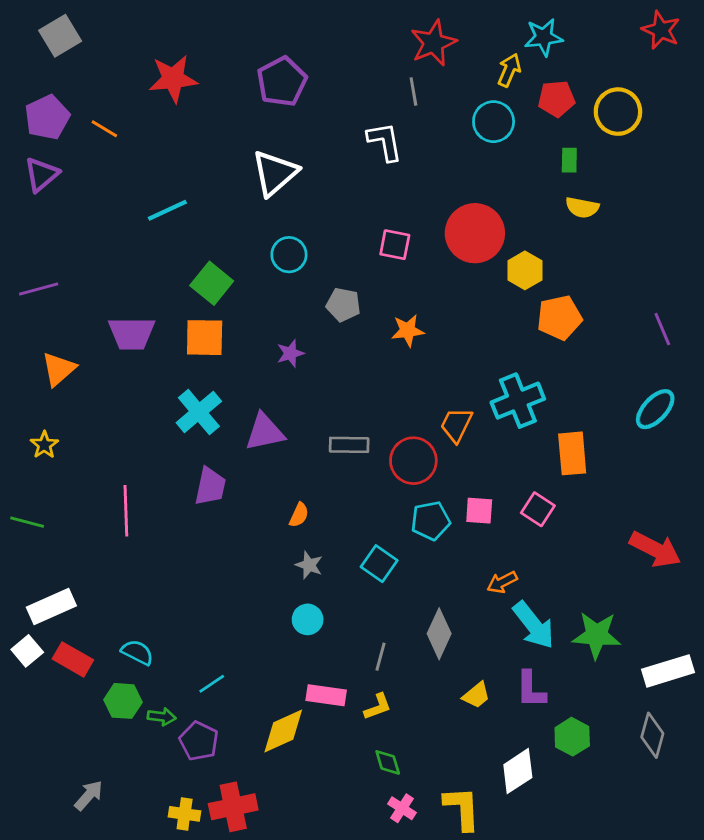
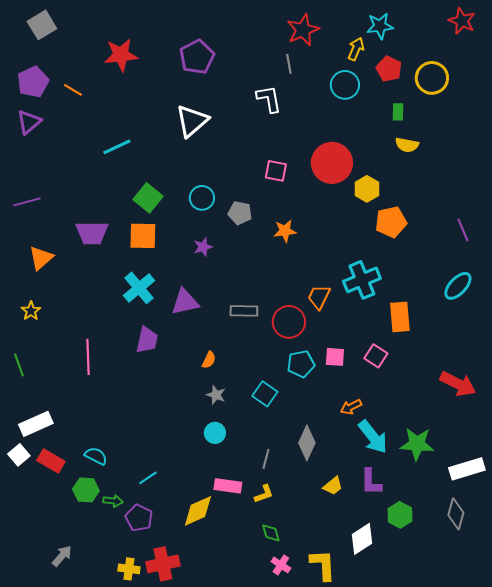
red pentagon: (556, 99) -> (389, 69), turned 30
cyan circle: (289, 255) -> (202, 198), moved
green line: (27, 522) -> (19, 365), turned 55

